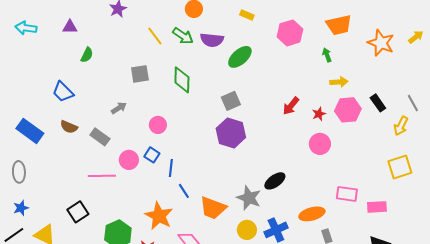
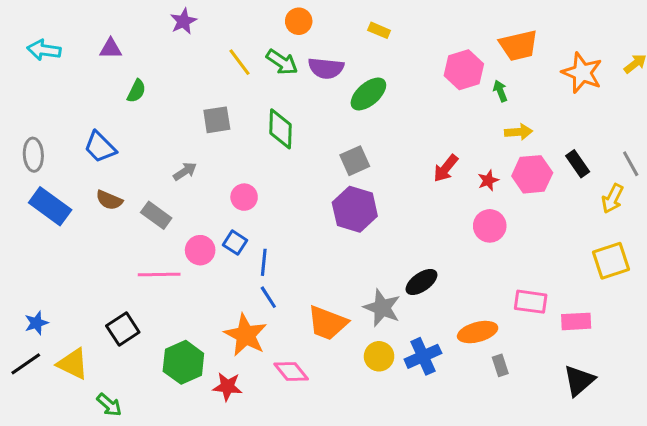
pink hexagon: (290, 33) -> (464, 70), moved
gray ellipse: (19, 172) -> (33, 155), moved
blue line: (184, 191) -> (268, 297), moved

